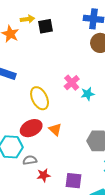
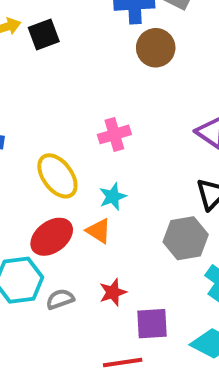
pink cross: (72, 83) -> (114, 134), turned 35
cyan star: (88, 94) -> (113, 197), moved
red star: (44, 175) -> (113, 292), moved

